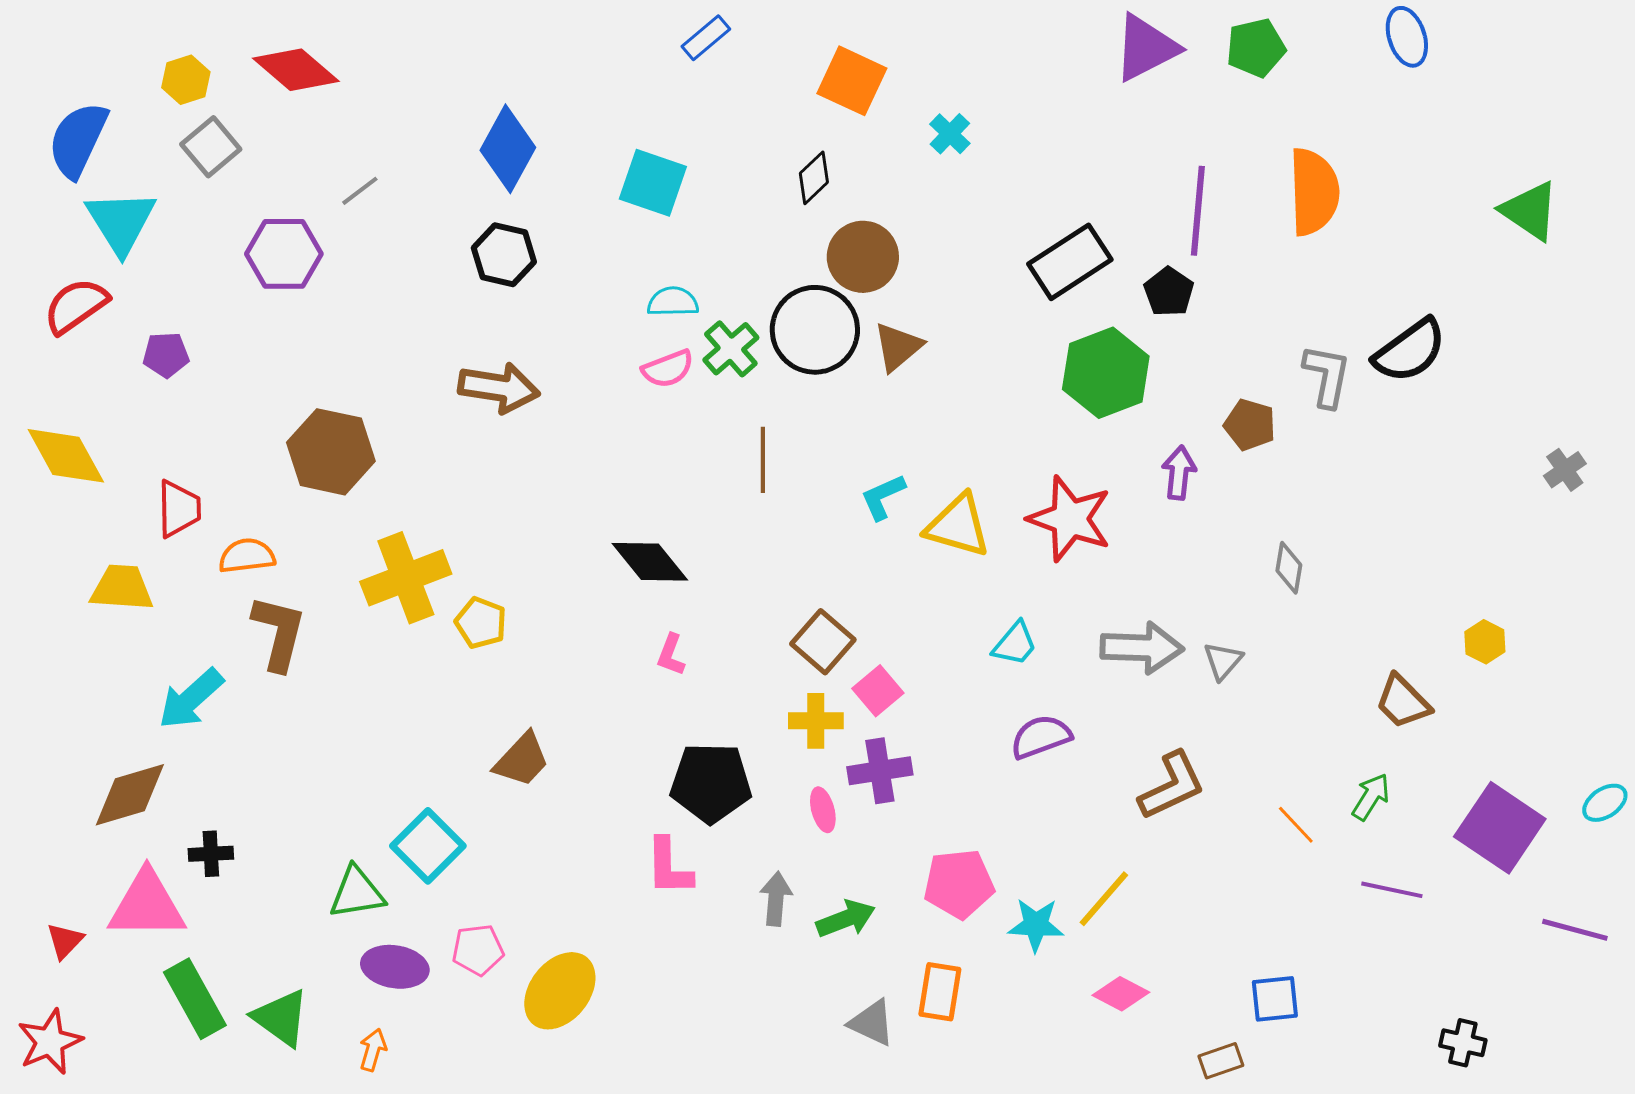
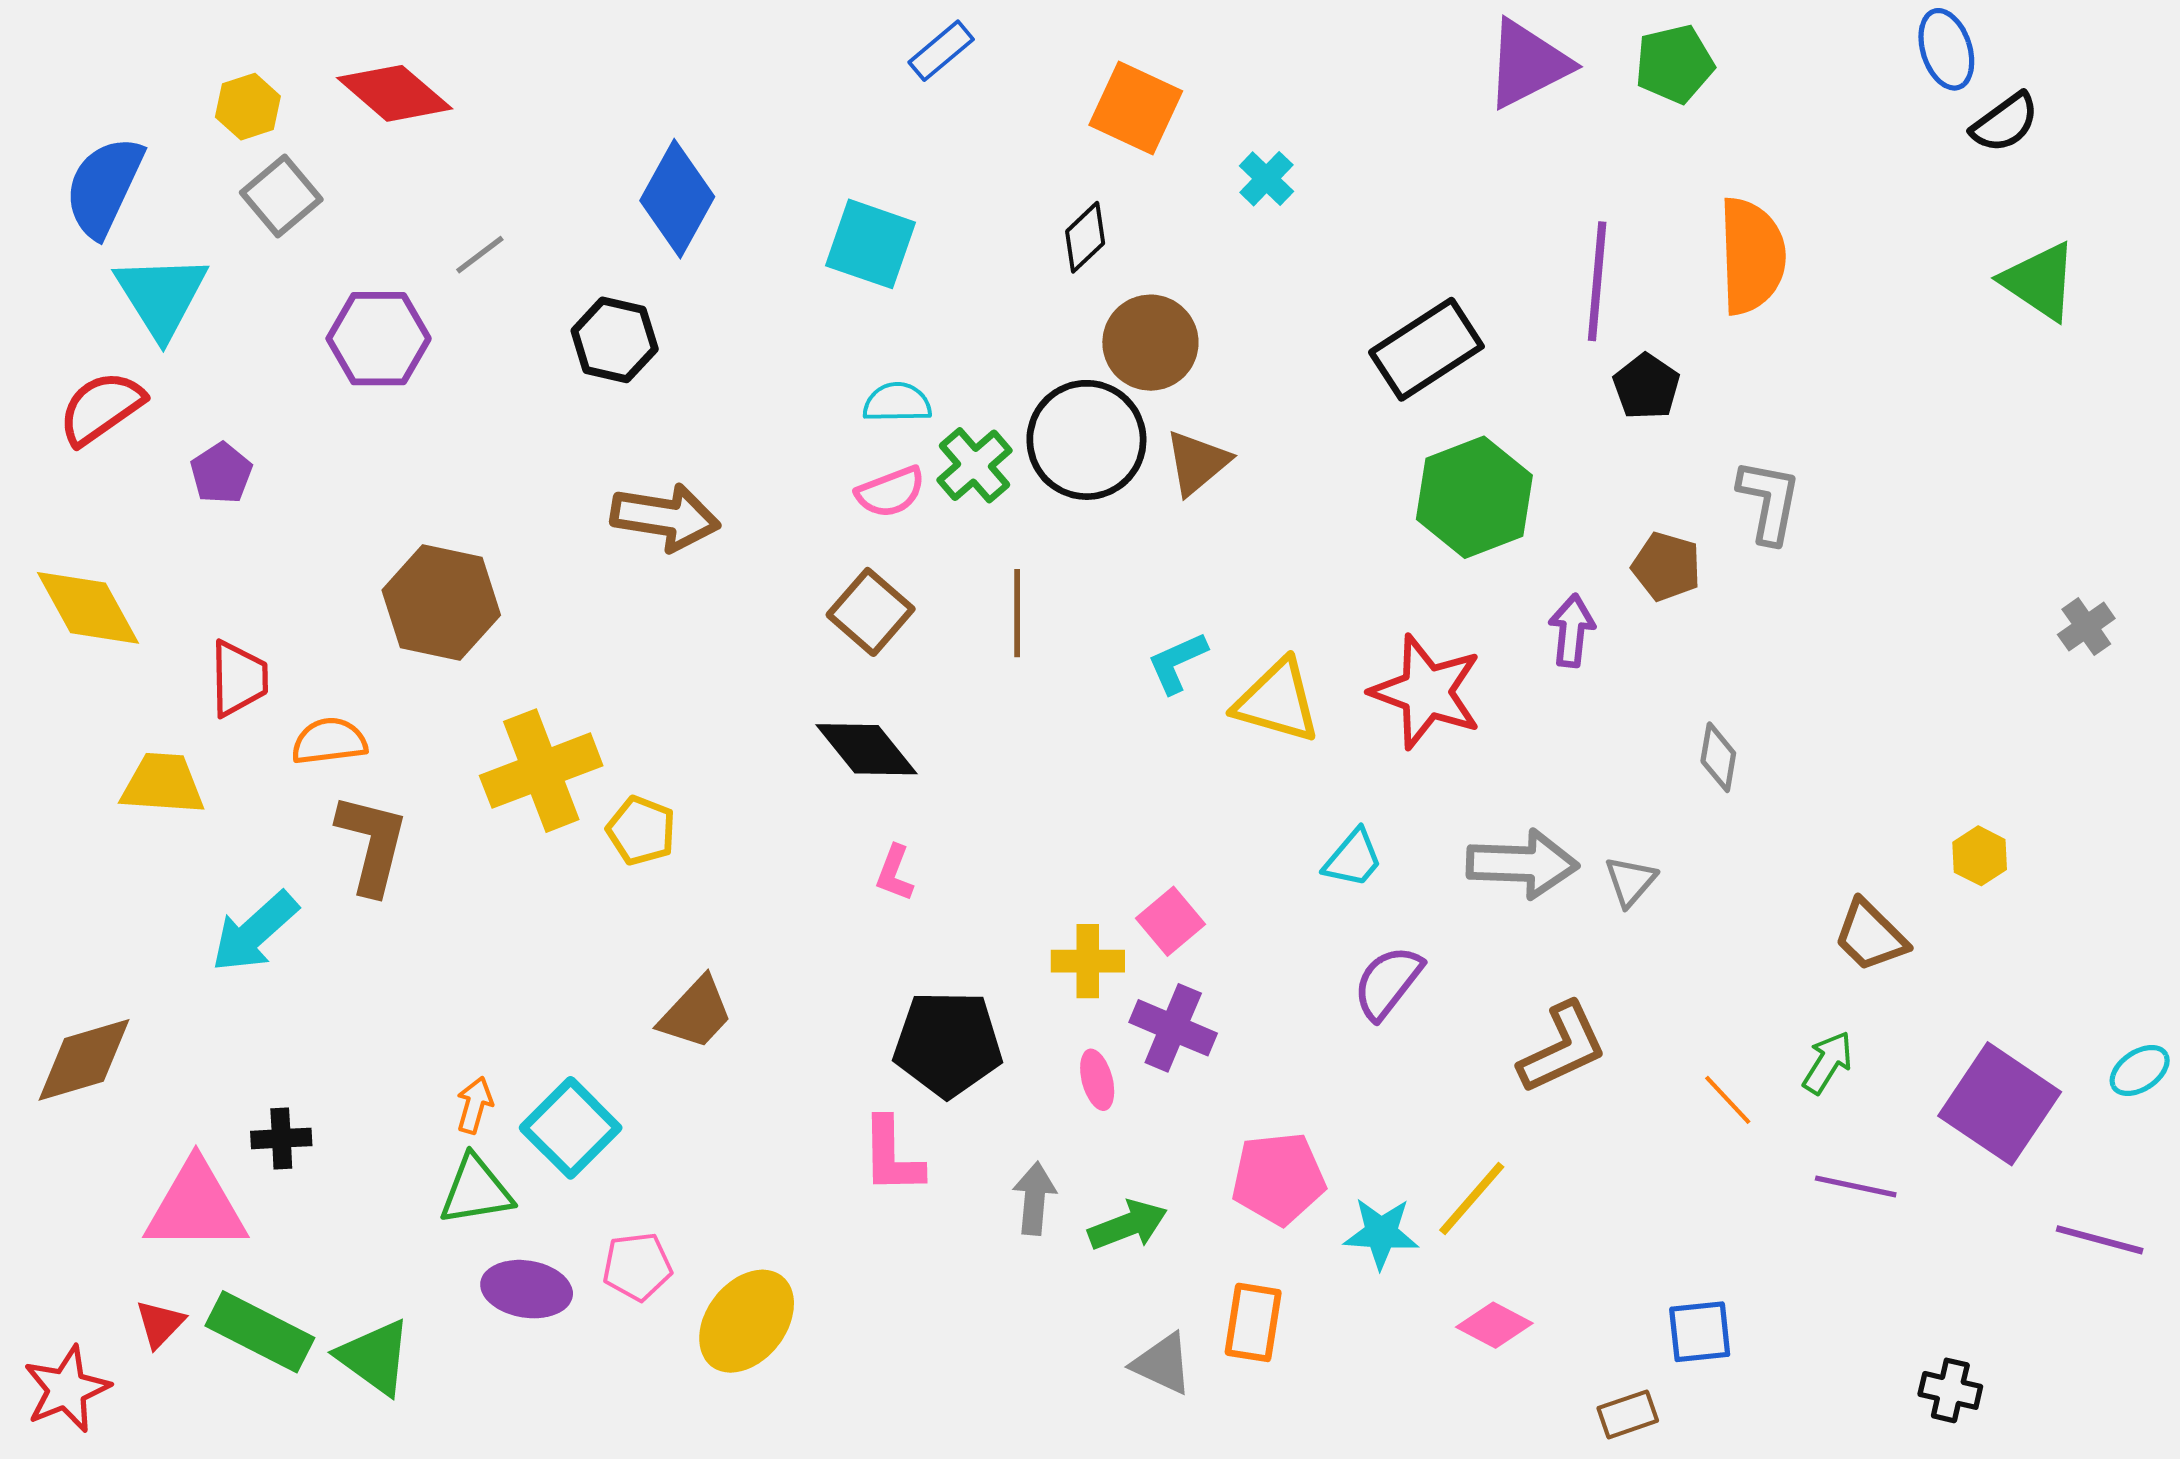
blue ellipse: (1407, 37) -> (1946, 49), moved
black hexagon: (504, 255) -> (615, 340), moved
black pentagon: (1169, 292) -> (1646, 387), moved
black semicircle: (1410, 351) -> (2005, 123), moved, size x0.7
purple pentagon: (166, 355) -> (221, 473), turned -30
brown square: (823, 642) -> (871, 612), moved
purple semicircle: (1041, 737) -> (1388, 982), turned -32
purple cross: (880, 771) -> (1173, 1028), turned 32
brown diamond: (130, 795) -> (84, 1060), moved
red triangle: (65, 941) -> (160, 1324), moved
green rectangle: (195, 999) -> (260, 1332), turned -34
orange arrow: (373, 1050) -> (475, 1105), moved

